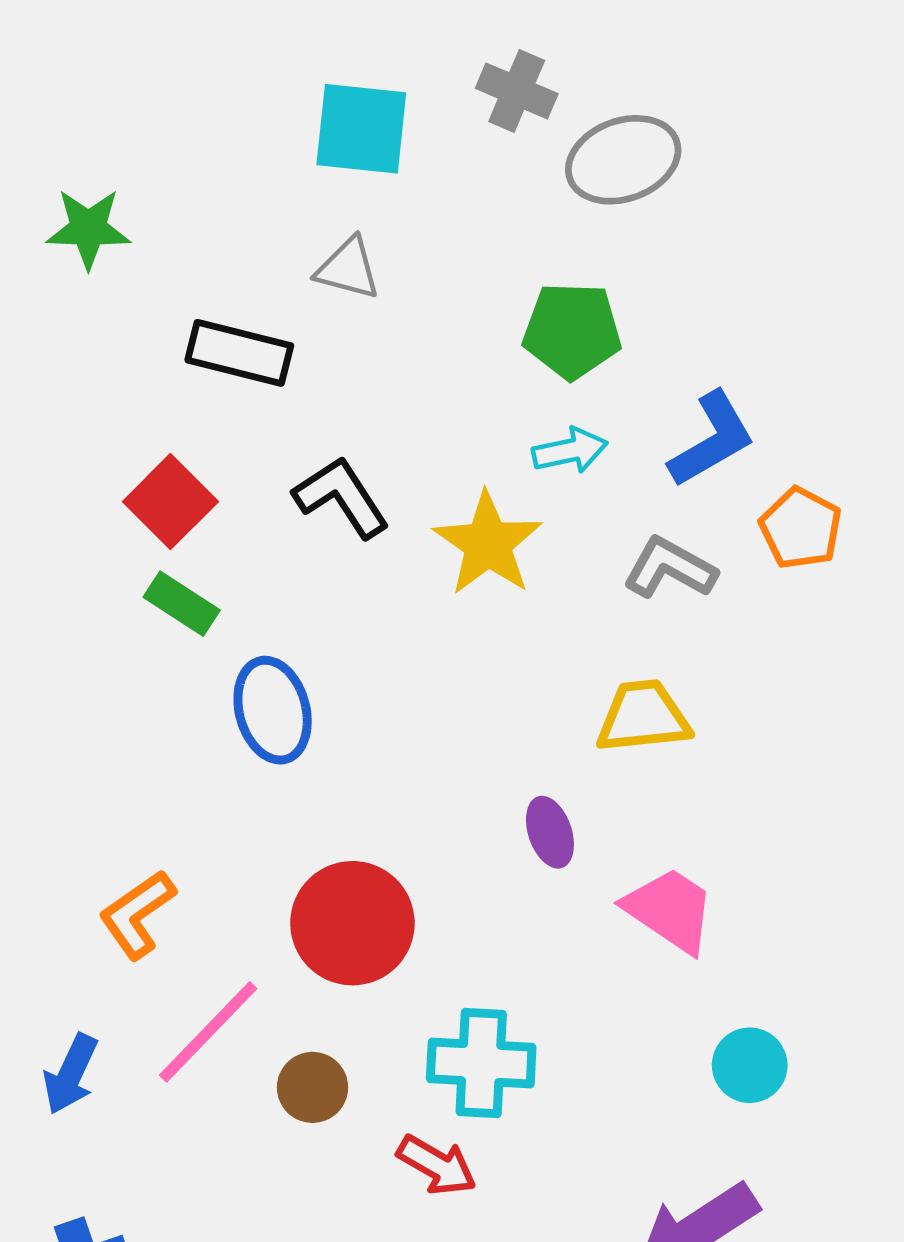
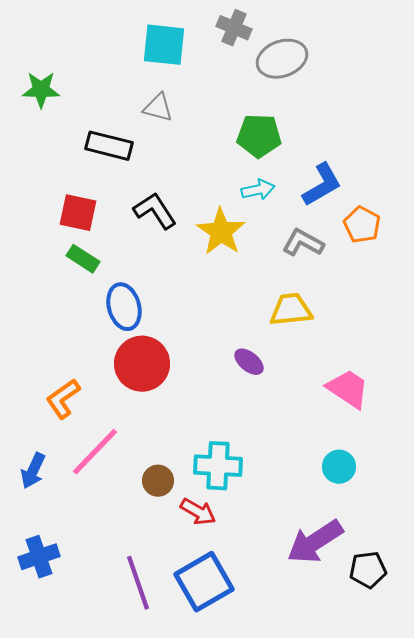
red square: (170, 502) -> (78, 213), turned -33
purple ellipse: (550, 832) -> (249, 362), turned -32
pink trapezoid: (670, 910) -> (348, 389), moved
red circle: (352, 923) -> (142, 364), moved
brown circle: (313, 1087) -> (158, 481), moved

